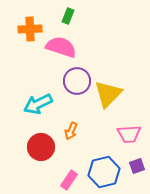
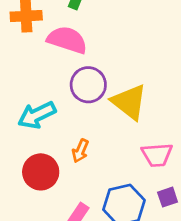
yellow triangle: (108, 94) -> (129, 102), turned -36

